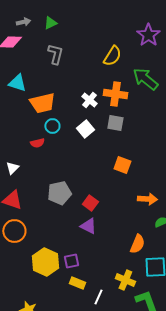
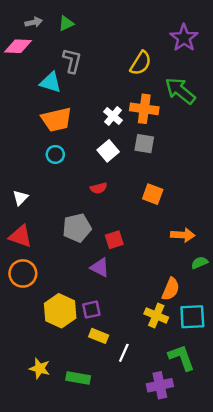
cyan triangle: (17, 83) -> (50, 82), moved
cyan circle: (52, 126) -> (55, 154), moved
red semicircle: (37, 143) -> (99, 188), moved
red square: (90, 203) -> (114, 240), turned 35
purple triangle: (88, 226) -> (100, 267), moved
yellow cross: (125, 280) -> (156, 316), moved

